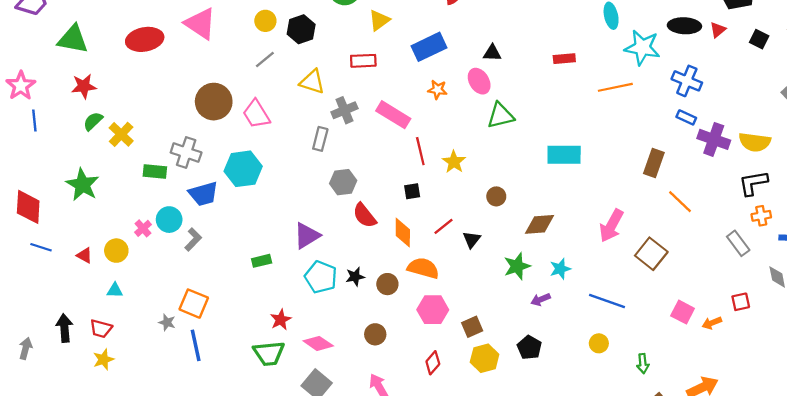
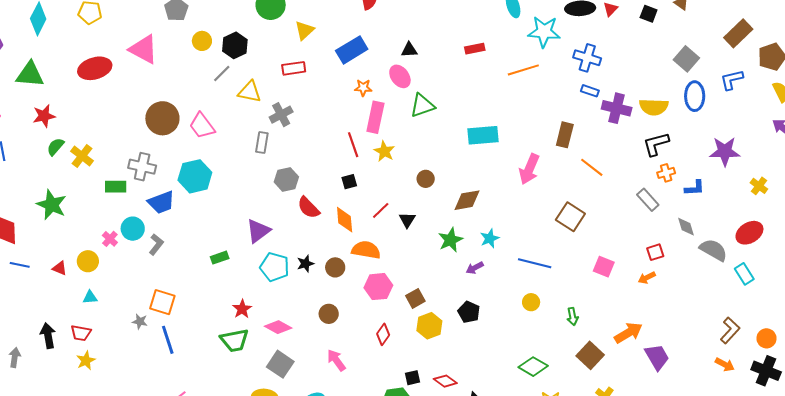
gray line: (265, 60) -> (222, 73), moved
pink rectangle: (393, 115) -> (375, 117), moved, turned 76
pink arrow: (611, 226) -> (529, 169), moved
orange arrow: (712, 323) -> (647, 278), moved

